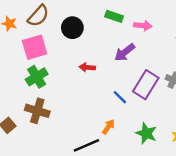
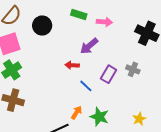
red arrow: (87, 67) -> (72, 65), moved
purple rectangle: (146, 85) -> (109, 74), size x0.7
green star: (146, 133) -> (99, 117), moved

